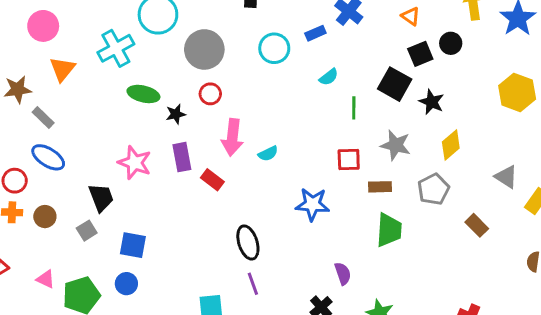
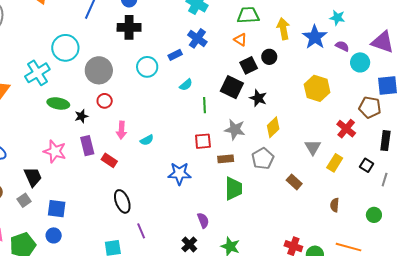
pink arrow: (232, 137) -> (121, 130), size x0.7
gray triangle: (506, 177) -> (313, 147), turned 30
black ellipse: (248, 243) -> (122, 201), moved

